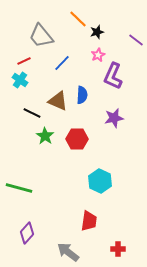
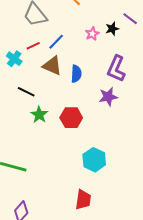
black star: (97, 32) -> (112, 29), moved
red line: (24, 61) -> (33, 46), moved
purple L-shape: (113, 76) -> (116, 69), moved
brown triangle: (58, 101) -> (52, 66), moved

